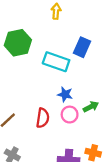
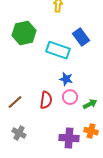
blue rectangle: (82, 47) -> (81, 37), turned -60
green arrow: (91, 107) -> (90, 104), moved

